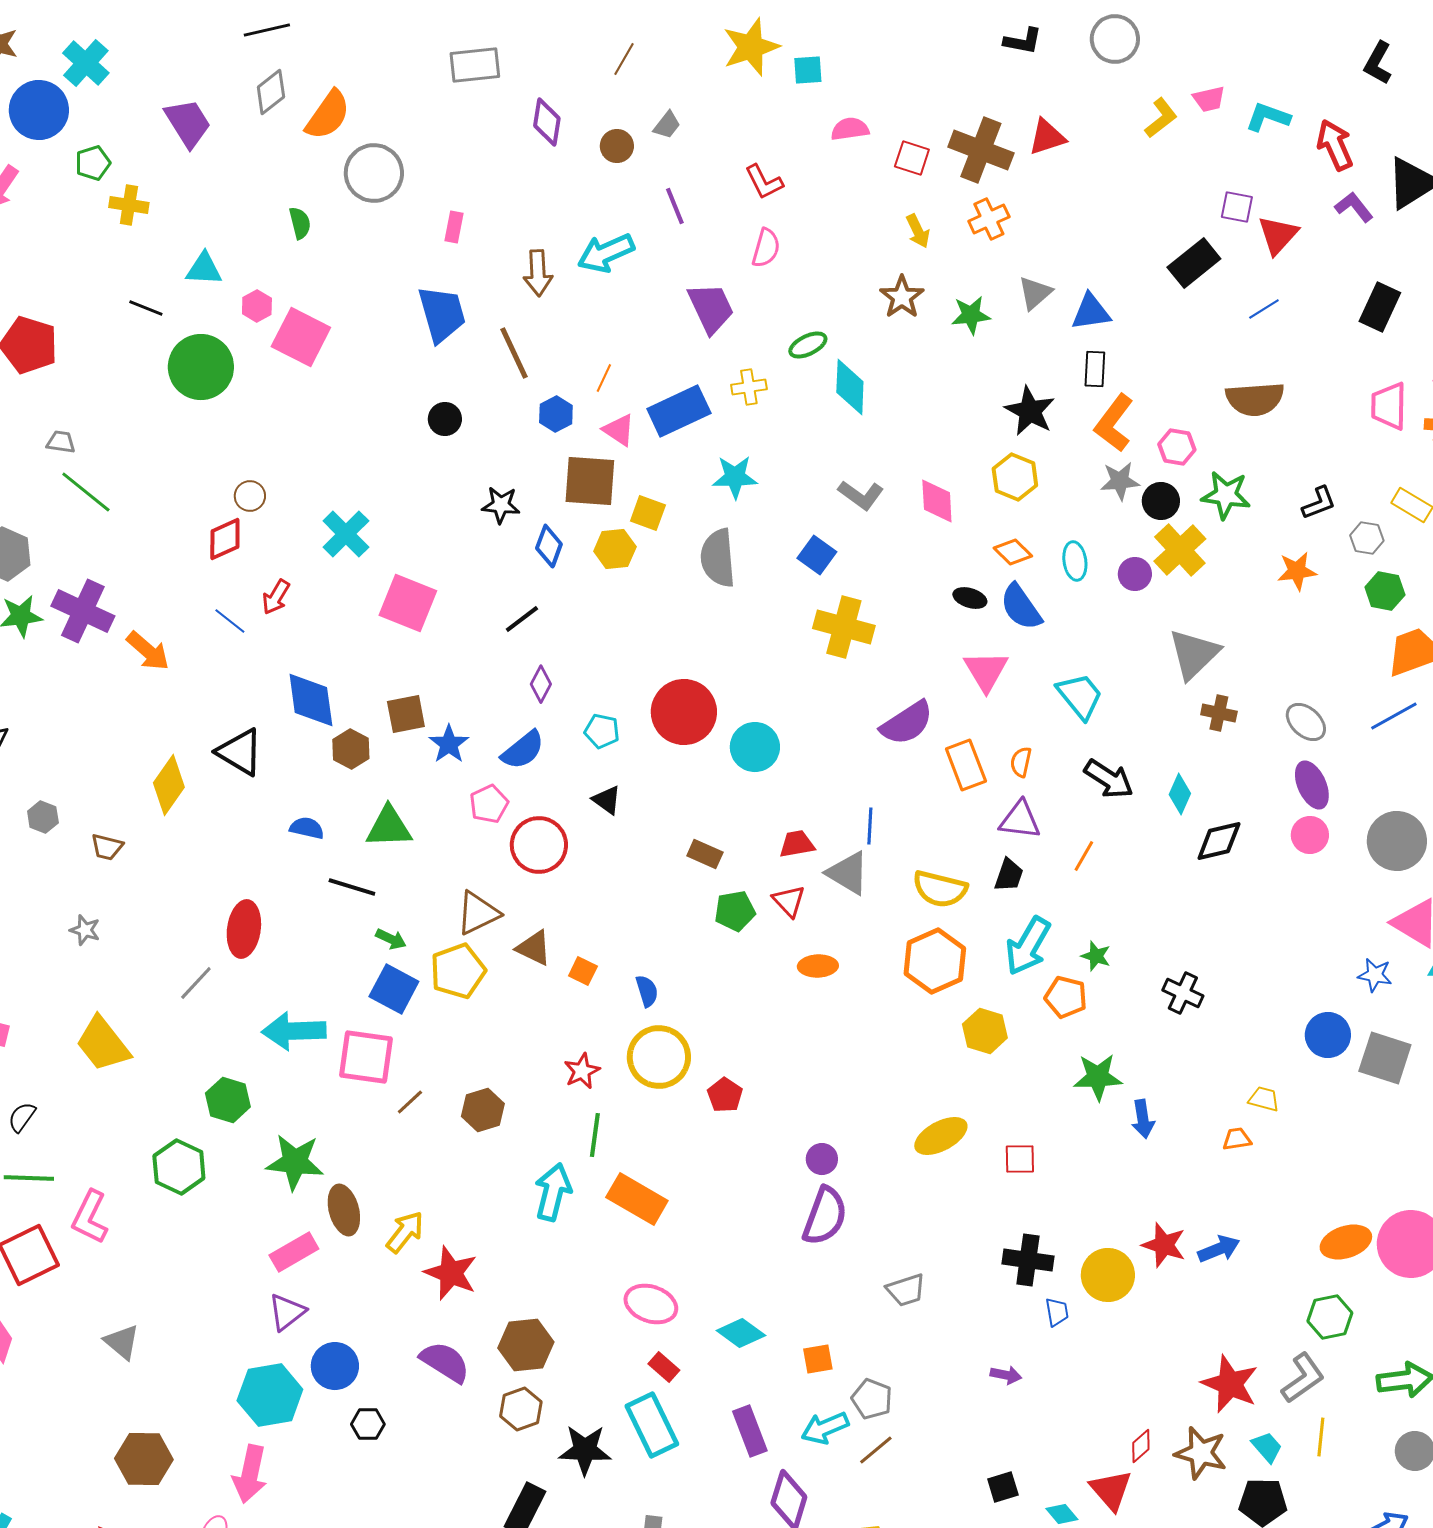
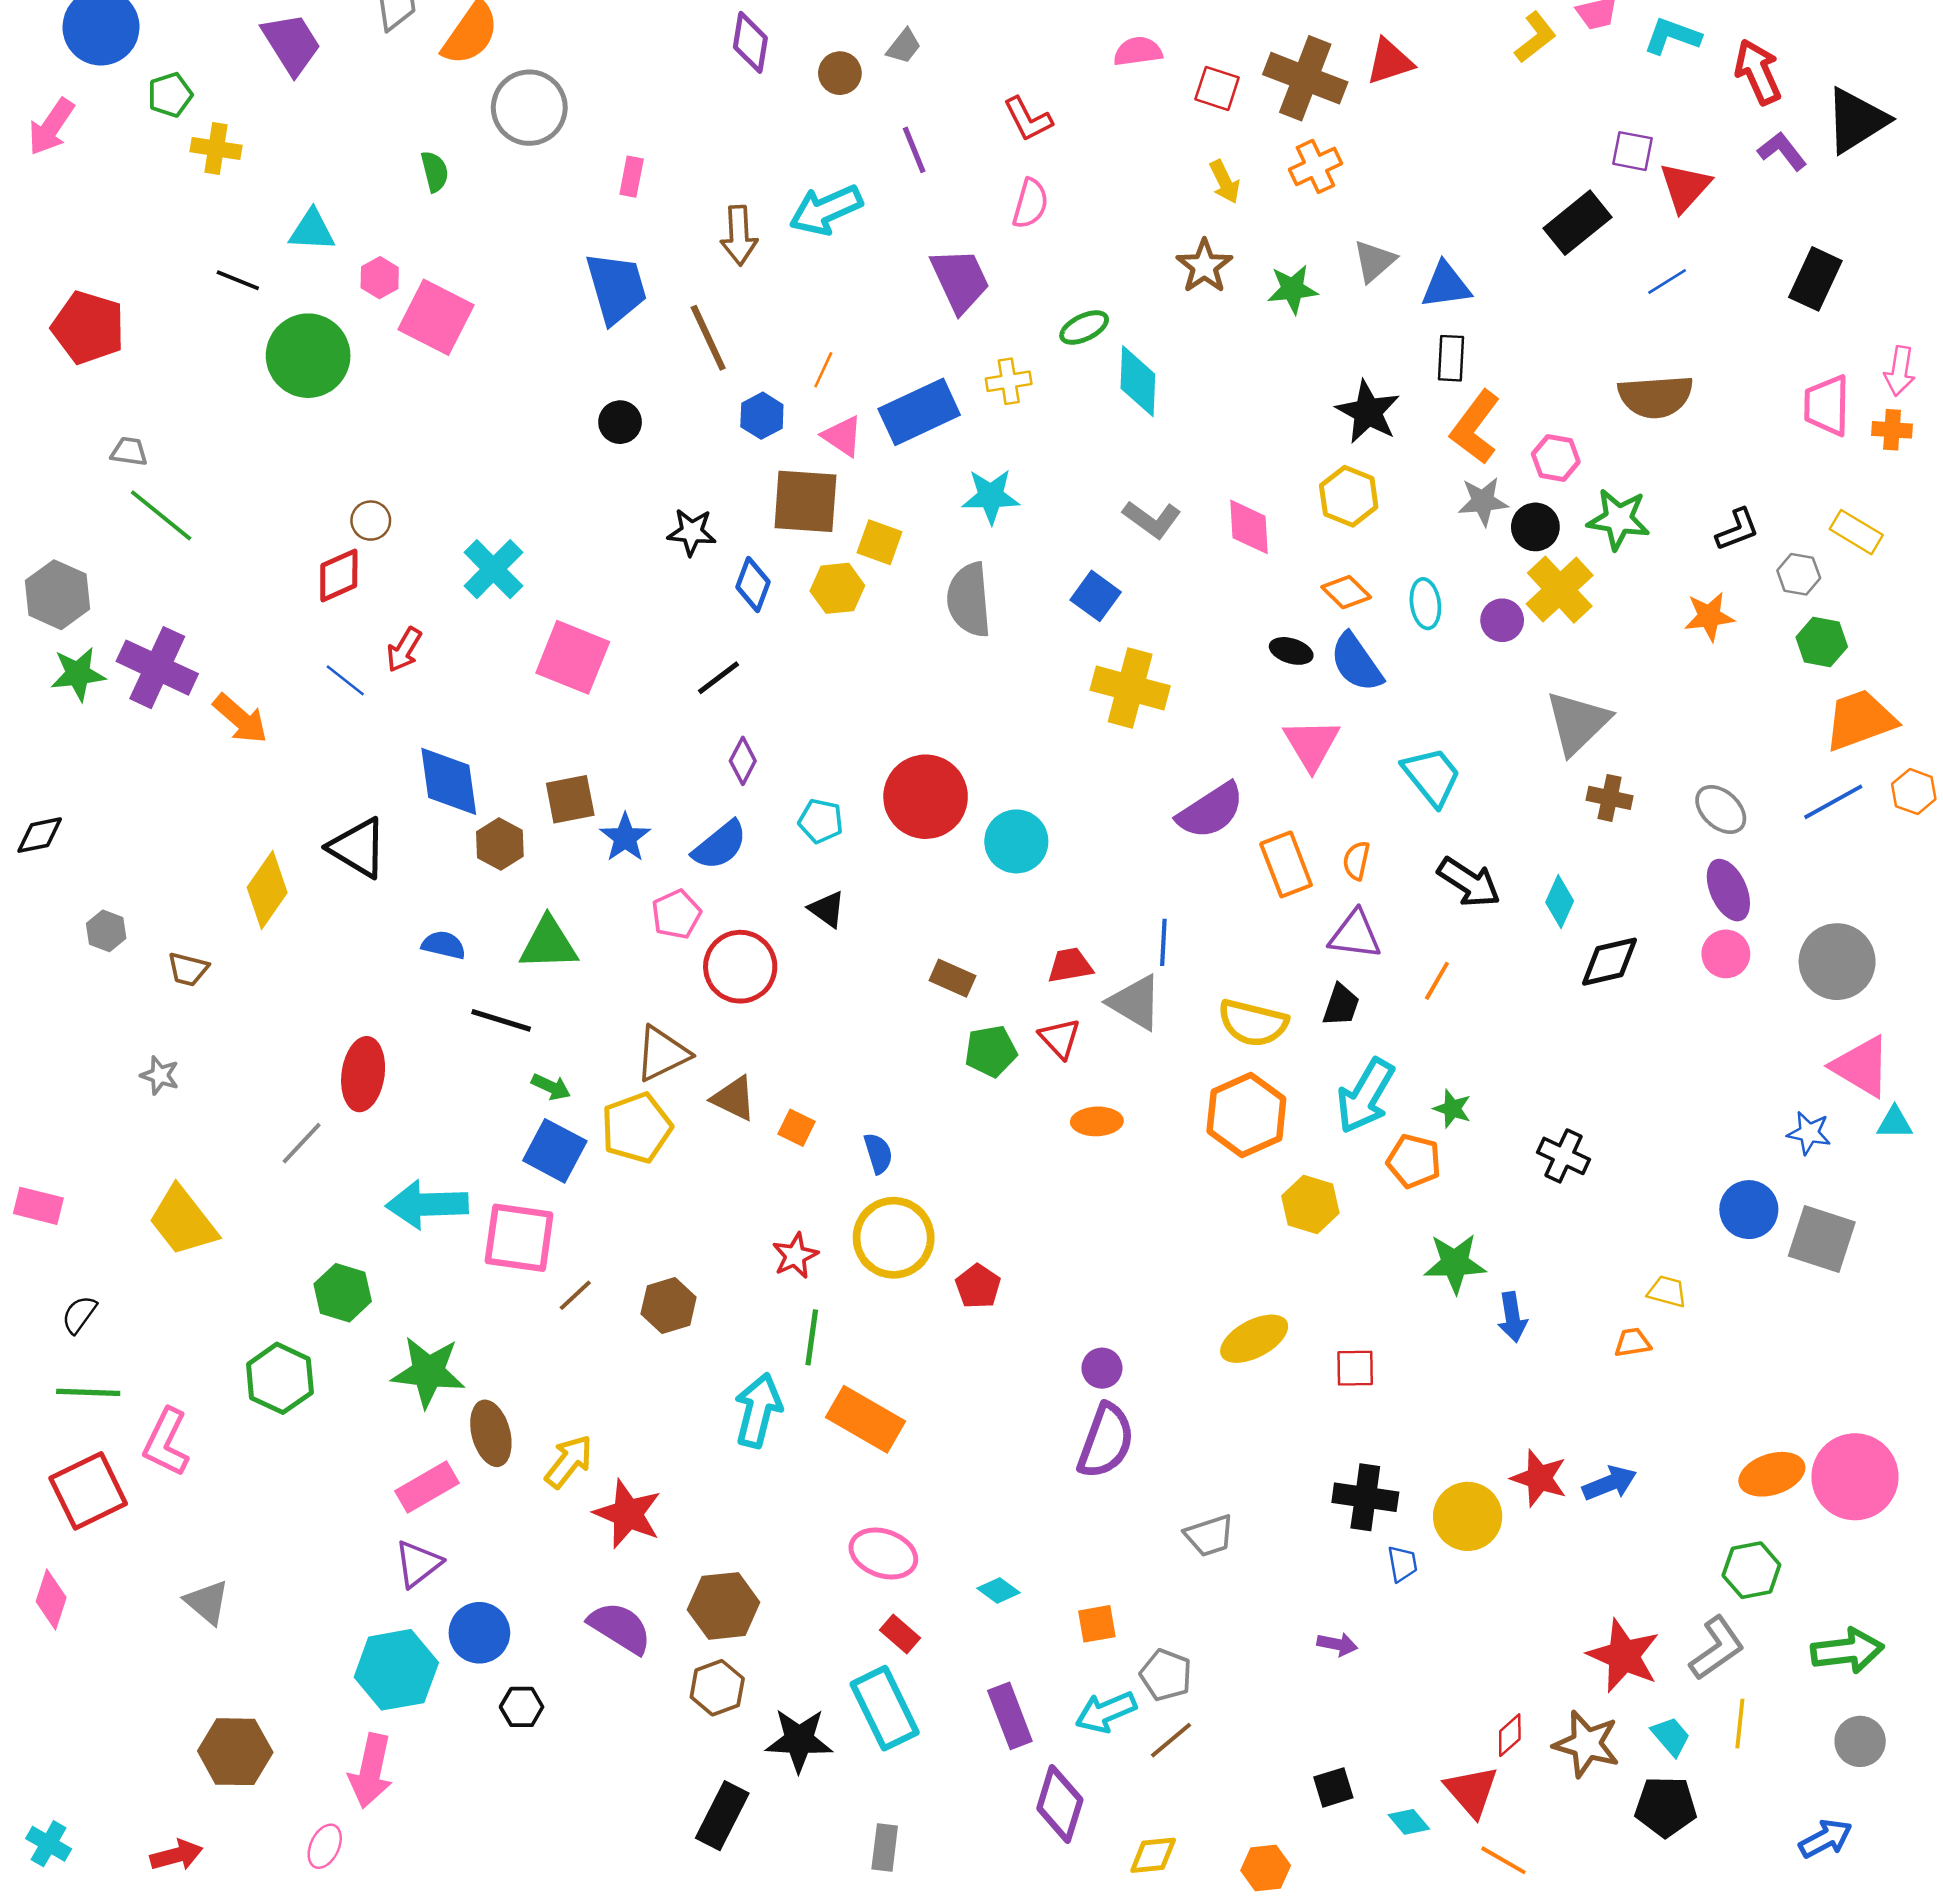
cyan diamond: (741, 1333) -> (998, 1591), size x0.7

